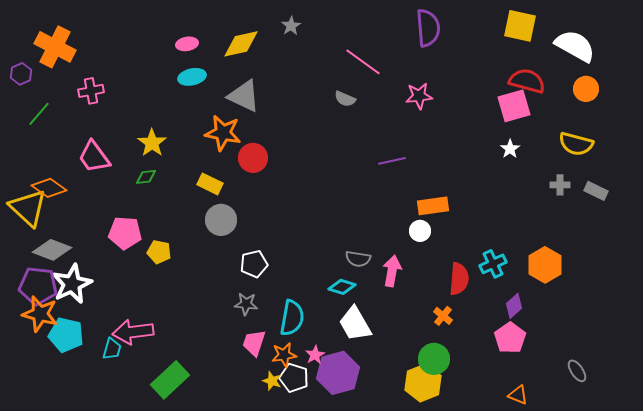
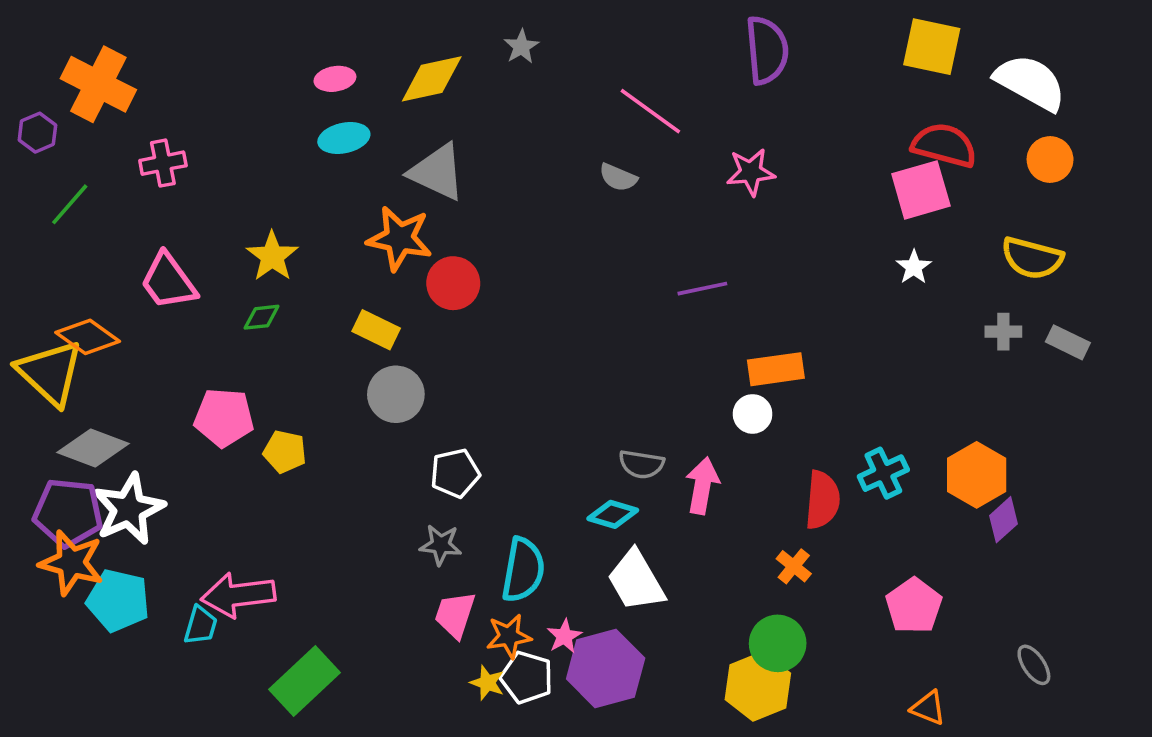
purple diamond: (514, 306) -> (1003, 520), moved

